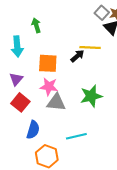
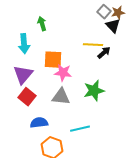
black arrow: (77, 56) -> (104, 53), moved
purple triangle: (16, 79) -> (23, 75), size x1.5
pink star: (49, 87) -> (63, 73), moved
blue semicircle: (33, 130) -> (39, 123), turned -114

